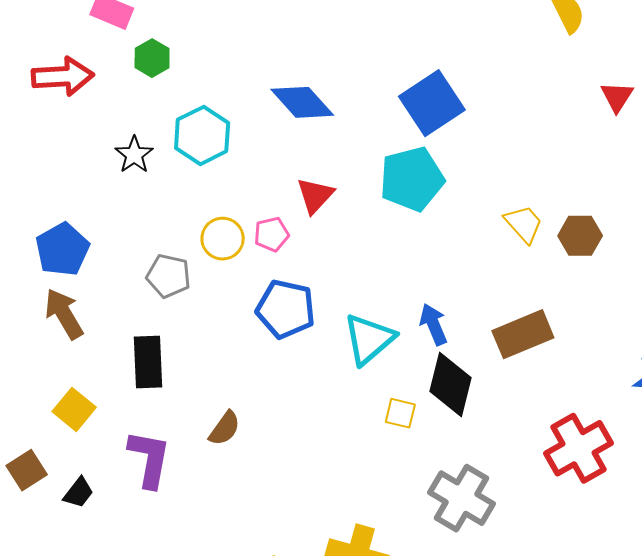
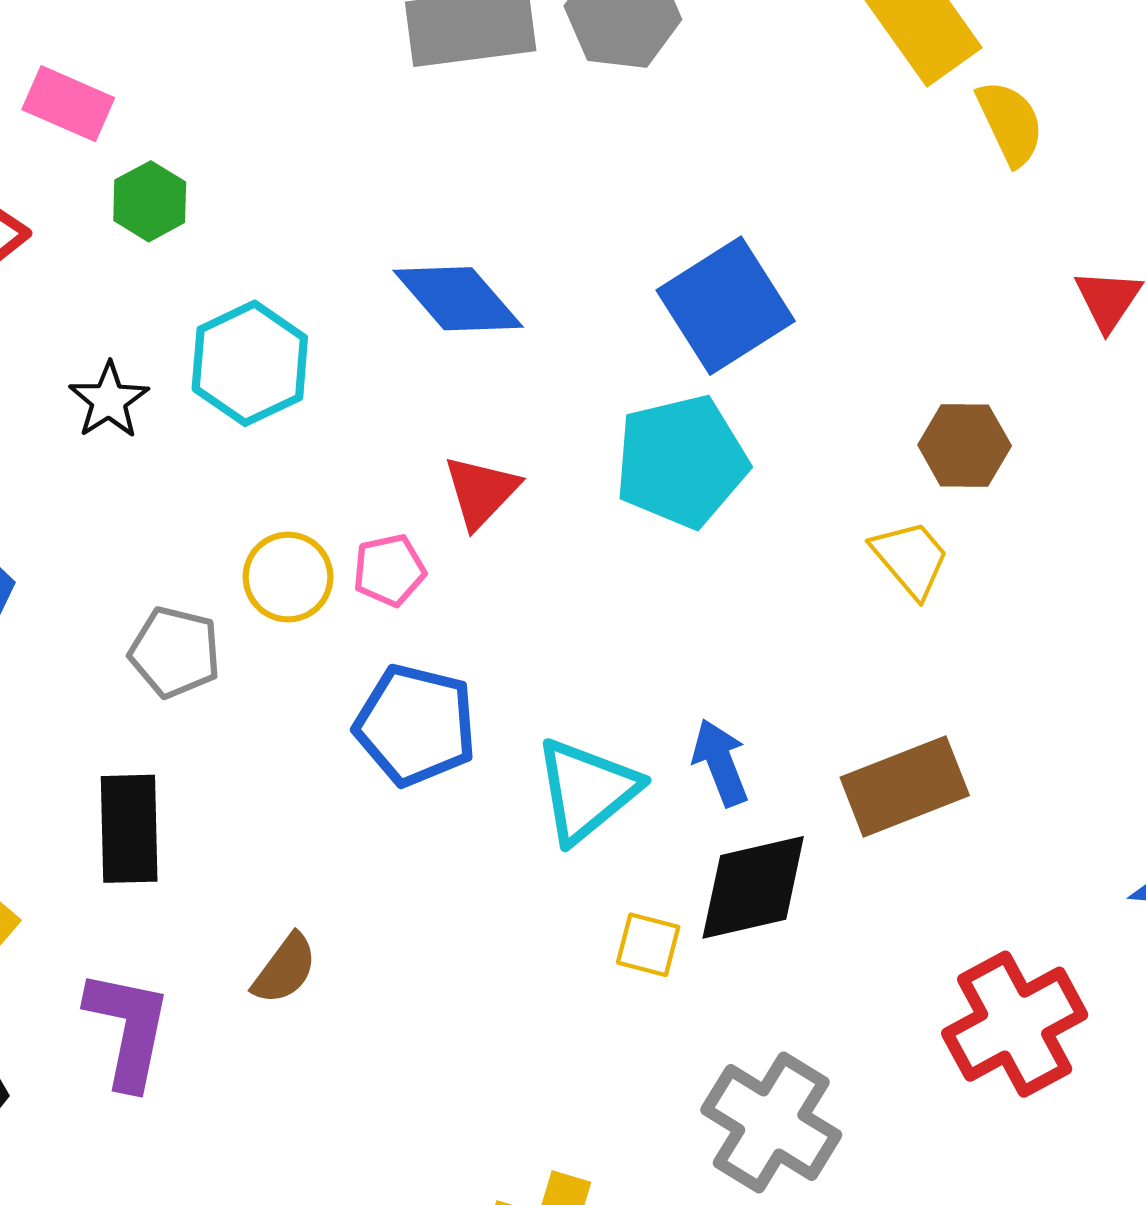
brown hexagon: (580, 236) -> (965, 445), moved
black diamond: (451, 384) -> (753, 887), turned 62

